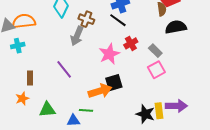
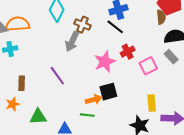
gray rectangle: (155, 51) -> (171, 57), moved
pink square: (156, 70) -> (148, 66), moved
orange arrow: (100, 91) -> (94, 100), size x0.7
green line: (86, 110) -> (87, 115), moved
yellow rectangle: (159, 111) -> (152, 103), moved

